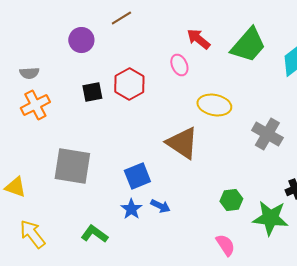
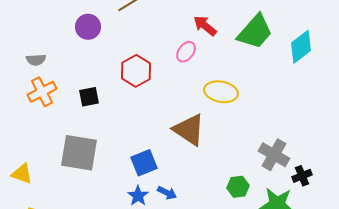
pink ellipse: (179, 65) -> (186, 52), turned 60
black square: (92, 92) -> (89, 97), moved
gray cross: (267, 134) -> (274, 155), moved

